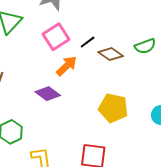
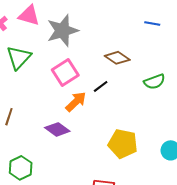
black line: (88, 42) -> (101, 86), moved
brown diamond: (111, 54) -> (117, 58), moved

